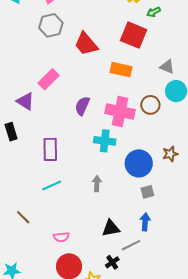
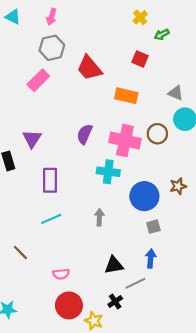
red square: (134, 35) -> (140, 59), size x0.6
pink rectangle: (48, 79) -> (38, 80), moved
purple triangle: (25, 101) -> (32, 139), moved, turned 30

